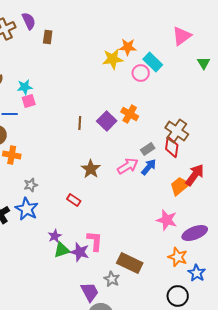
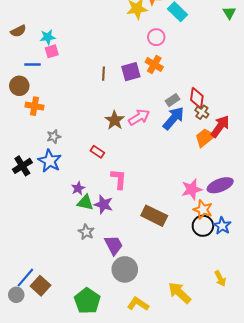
pink circle: (141, 73) -> (156, 37), moved
purple square: (107, 121) -> (131, 72), turned 30
brown cross: (177, 131) -> (202, 112), moved, size x0.6
pink arrow: (128, 166) -> (139, 117), moved
blue arrow: (149, 167) -> (173, 118), size x1.4
pink star: (167, 220) -> (192, 189), moved, turned -30
pink L-shape: (95, 241) -> (119, 179), moved
green triangle: (62, 250) -> (85, 202), turned 30
gray star: (112, 279) -> (86, 232), moved
black circle: (178, 296) -> (203, 226), moved

